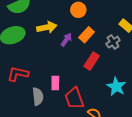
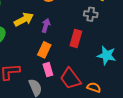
orange rectangle: (87, 35) -> (44, 50), moved
gray cross: (113, 42) -> (91, 14), turned -32

